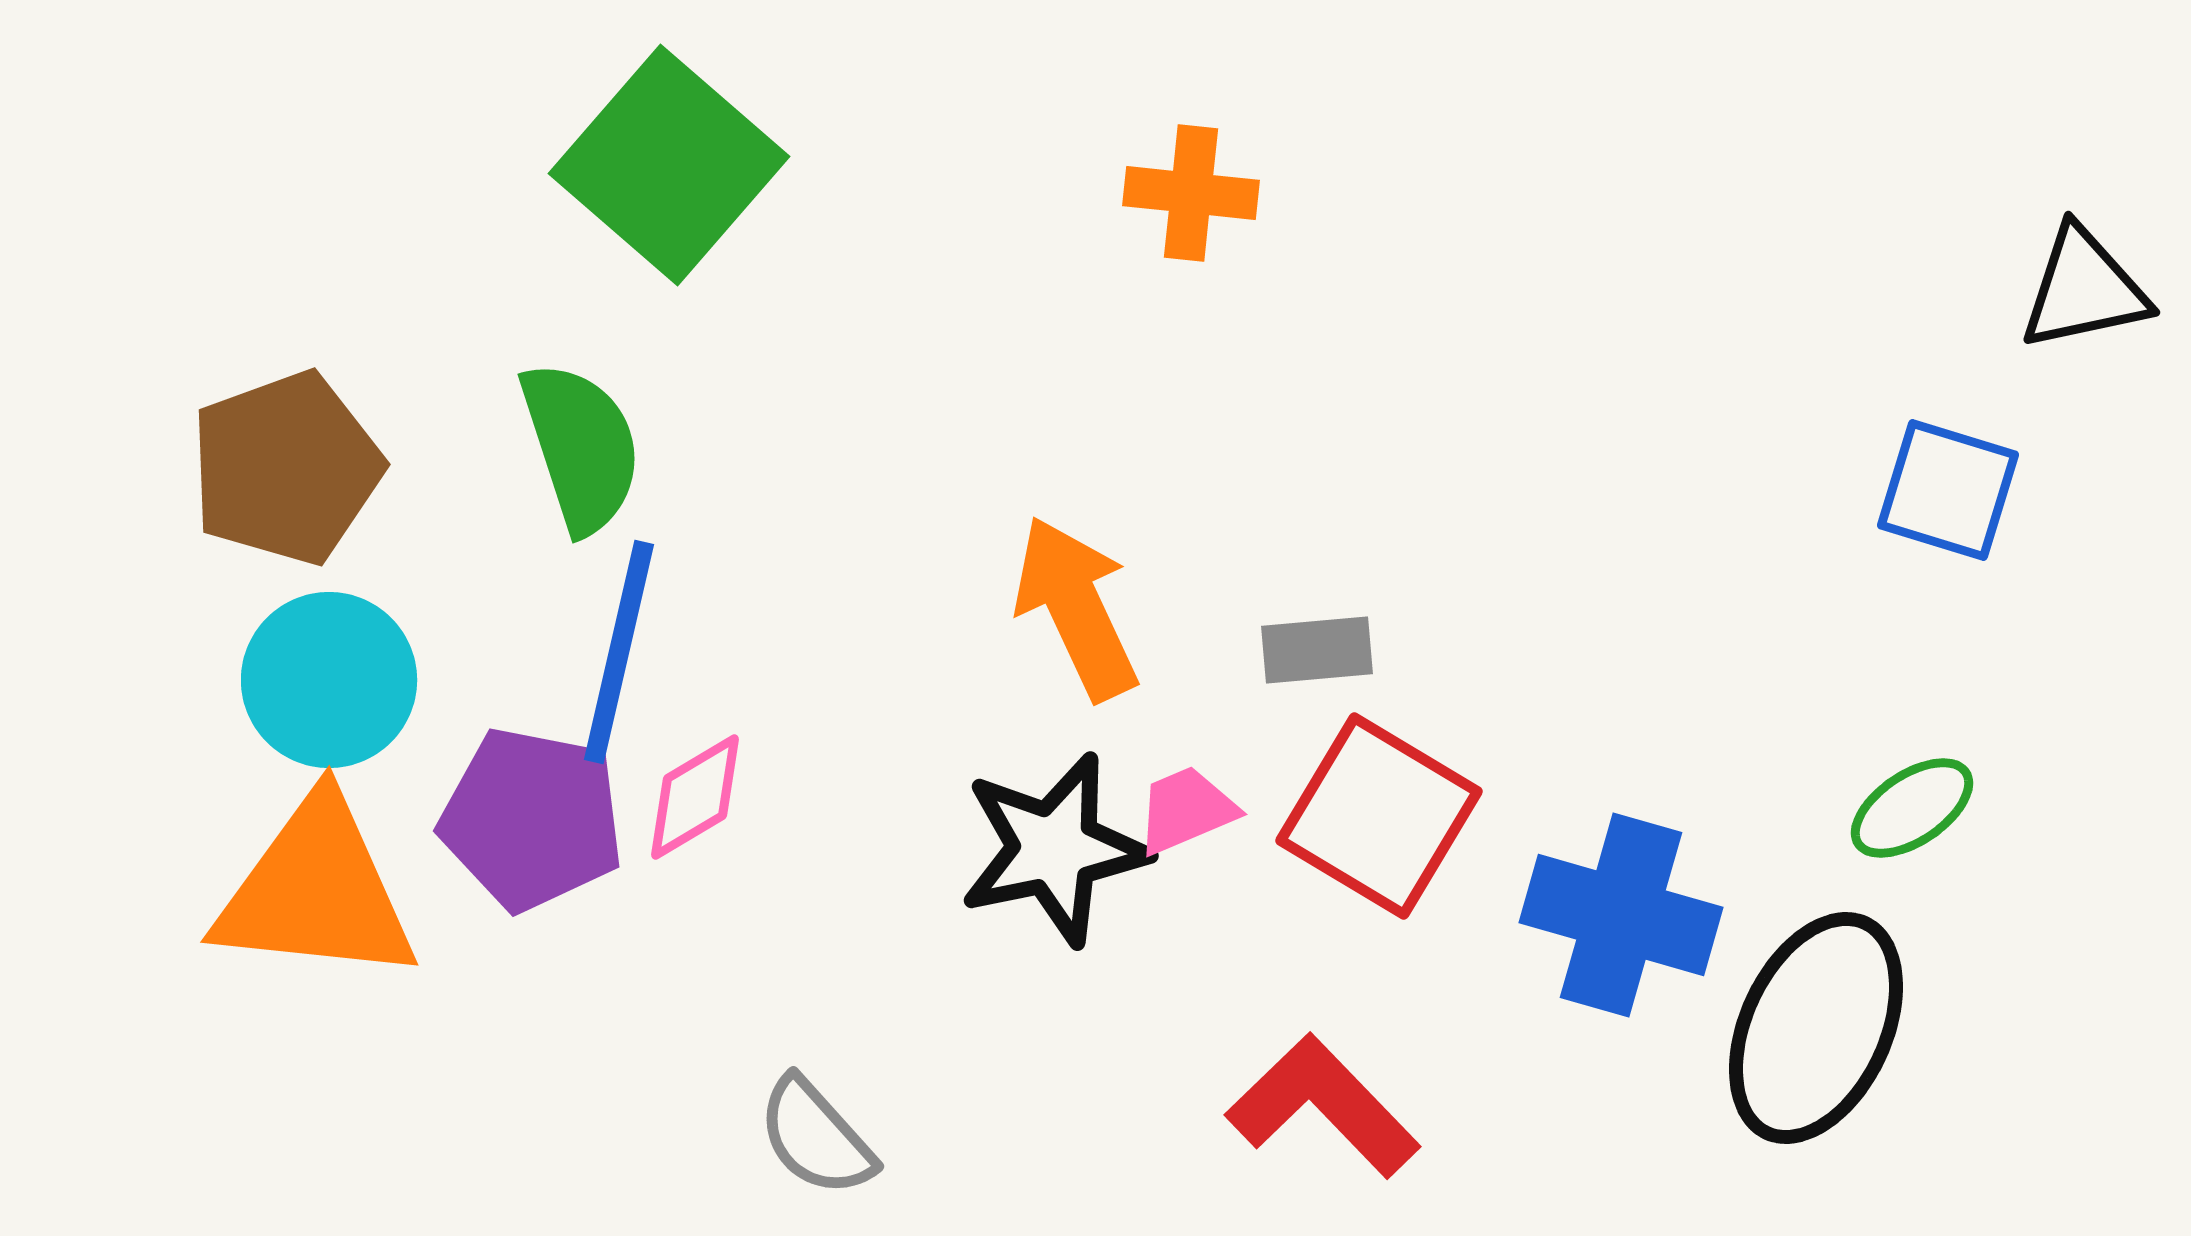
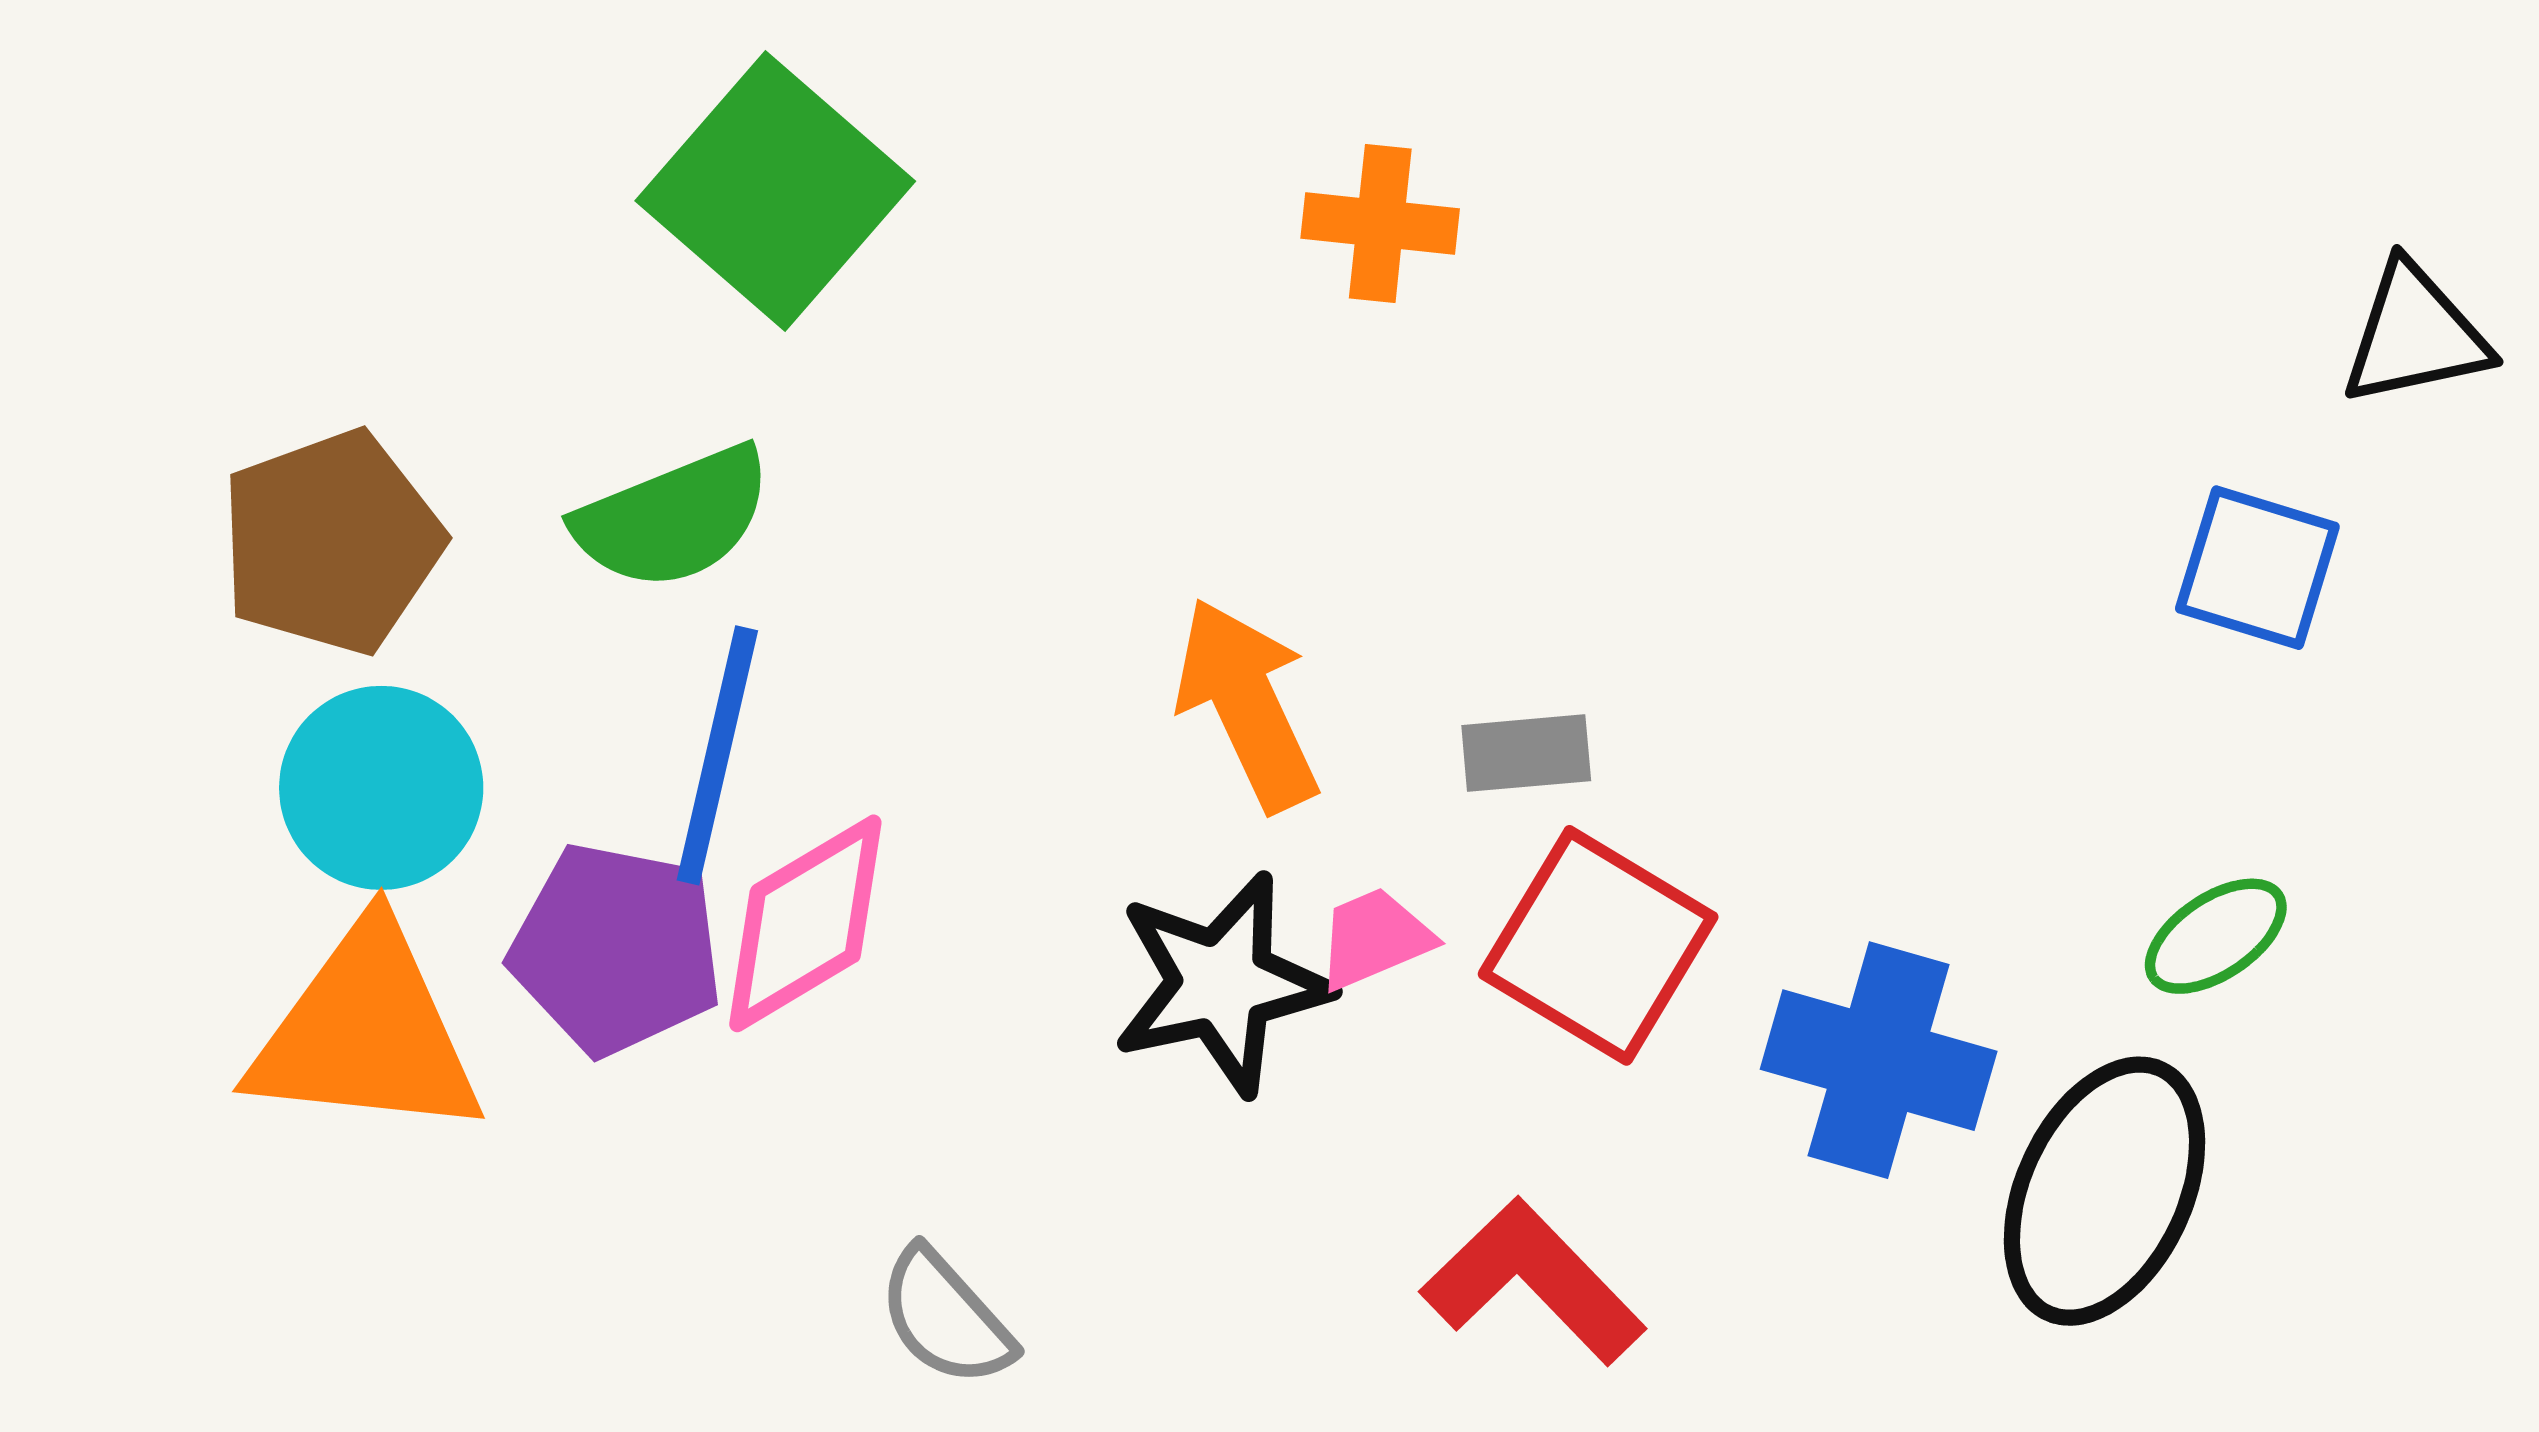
green semicircle: (581, 447) -> (673, 518), turned 86
pink diamond: (695, 797) -> (805, 923), size x1.5

